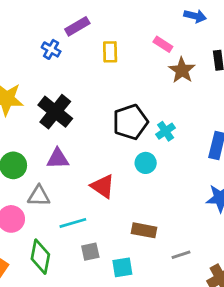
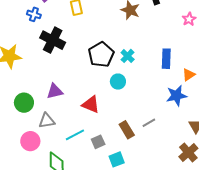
black cross: (55, 112) -> (53, 40), moved
brown rectangle: (144, 230) -> (127, 130), turned 60
gray square: (90, 252) -> (98, 142), moved
gray line: (181, 255) -> (149, 123), moved

